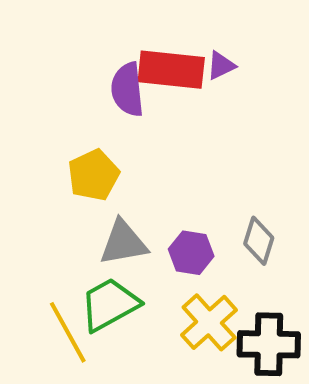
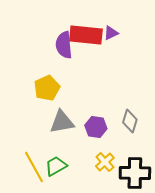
green trapezoid: (109, 304) -> (56, 166), moved, size x0.7
yellow cross: (209, 322) -> (105, 162), size x0.7

